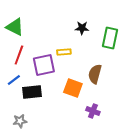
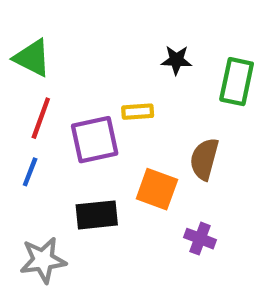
blue line: (14, 80) -> (30, 172), turned -32
black rectangle: (32, 92) -> (97, 215), moved
gray star: (20, 121) -> (43, 260), size x1.5

